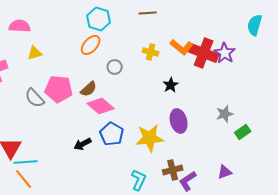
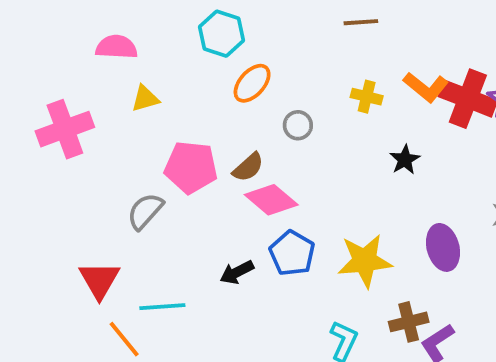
cyan hexagon: (99, 19) -> (221, 34), moved
gray semicircle: (35, 98) -> (145, 211), moved, turned 85
purple ellipse: (179, 121) -> (443, 247), moved
cyan line: (26, 162) -> (162, 307), moved

